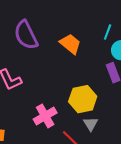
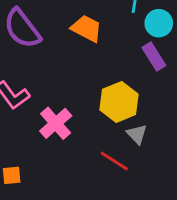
pink cross: (45, 116) -> (56, 123), moved

